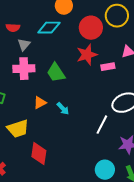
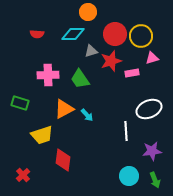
yellow circle: (117, 16) -> (141, 36), moved
gray triangle: (24, 45) -> (91, 51), moved, turned 32
orange triangle: (40, 103) -> (64, 109), size x1.5
white line: (102, 125) -> (126, 131), turned -30

